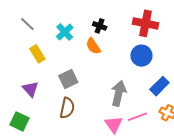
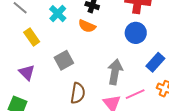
orange semicircle: (93, 46) -> (87, 26), turned -30
brown semicircle: (67, 108) -> (78, 93), moved

